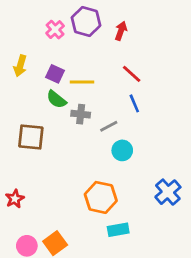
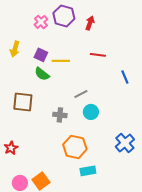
red line: (132, 74) -> (98, 55), turned -35
blue line: (134, 103) -> (125, 77), moved
gray cross: (81, 114) -> (60, 115), moved

